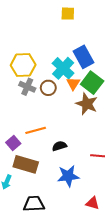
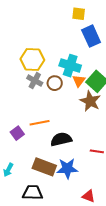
blue rectangle: (84, 57) -> (91, 36), moved
cyan cross: (63, 68) -> (70, 66), turned -30
black semicircle: (59, 146) -> (61, 139), size x1.5
brown rectangle: (26, 164) -> (44, 167), moved

